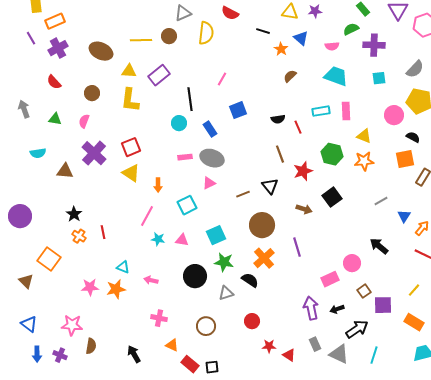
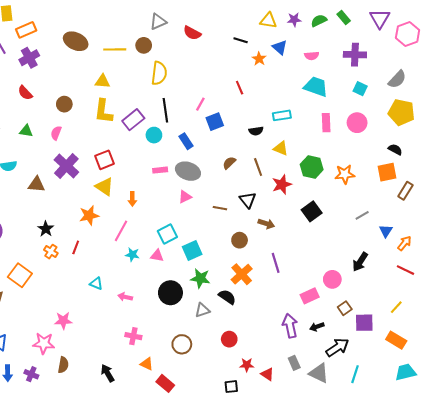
red semicircle: (230, 13) -> (192, 33), moved
green semicircle: (351, 29) -> (319, 21), moved
yellow semicircle: (206, 33) -> (159, 73), moved
brown ellipse: (101, 51) -> (76, 41), moved
purple rectangle: (159, 75) -> (133, 120), moved
brown semicircle: (290, 76) -> (229, 163), moved
cyan square: (379, 78) -> (360, 89), turned 32
pink line: (222, 79) -> (200, 104), moved
cyan rectangle: (321, 111) -> (282, 115), moved
pink circle: (394, 115) -> (357, 123), moved
red line: (298, 127) -> (240, 88), moved
yellow triangle: (364, 136) -> (281, 148), moved
brown line: (243, 194) -> (220, 208), turned 32
cyan square: (187, 205) -> (167, 234), moved
brown arrow: (304, 209) -> (266, 224), moved
brown circle: (262, 225) -> (240, 240), size x0.6
red line: (103, 232) -> (76, 247), turned 32
black arrow: (379, 246) -> (360, 262), turned -96
pink star: (90, 287) -> (63, 321), moved
orange star: (116, 289) -> (89, 215), moved
black square: (212, 367) -> (231, 387), moved

